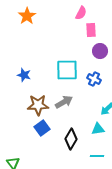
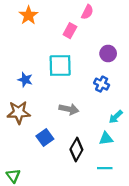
pink rectangle: (91, 30) -> (70, 31), moved, turned 32
cyan square: (67, 70) -> (60, 66), moved
gray arrow: (64, 102) -> (69, 109), turned 42
brown star: (38, 105) -> (19, 112), moved

